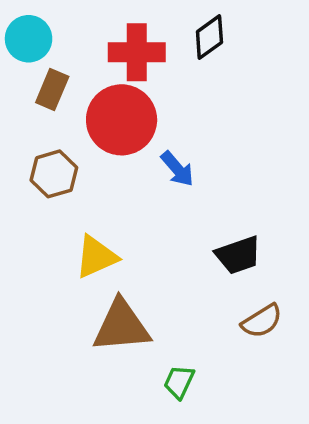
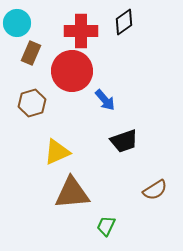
black trapezoid: (238, 255) -> (124, 141), moved

